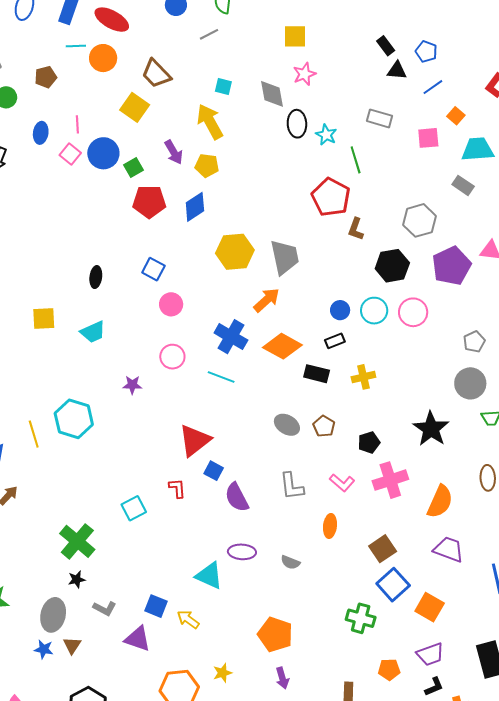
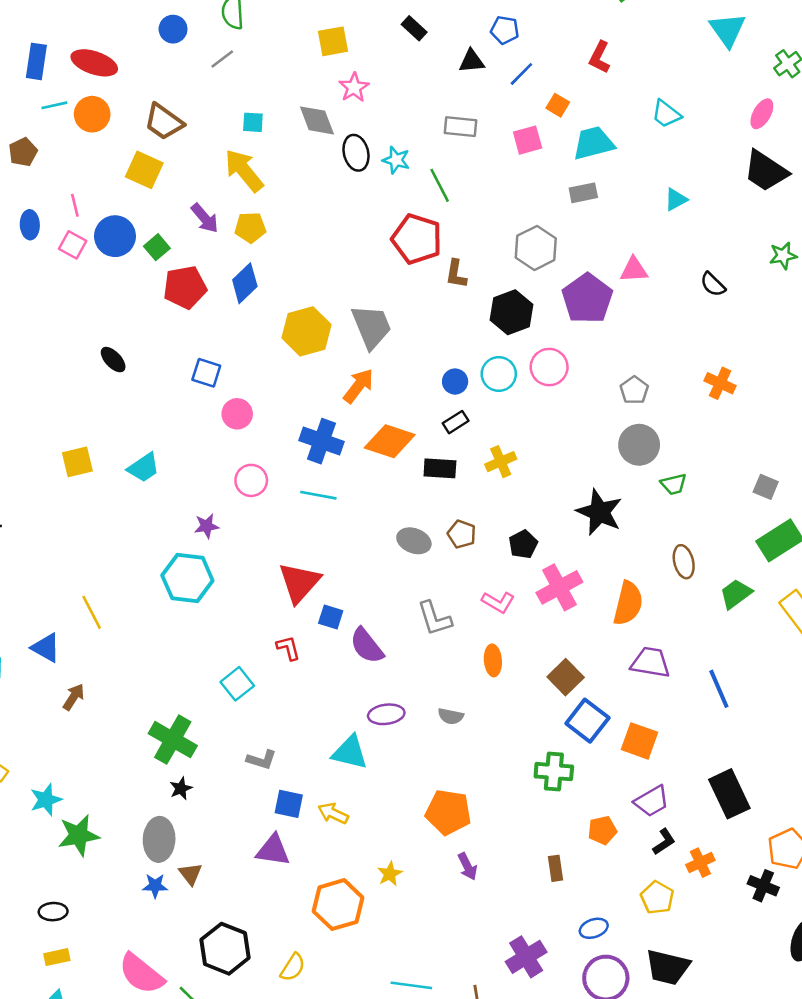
black rectangle: (386, 46) -> (414, 28), moved
gray rectangle: (463, 185) -> (583, 193), turned -35
black ellipse: (96, 277) -> (113, 360), moved, turned -40
cyan hexagon: (74, 419) -> (187, 578), moved
gray L-shape: (105, 608) -> (262, 760), moved

